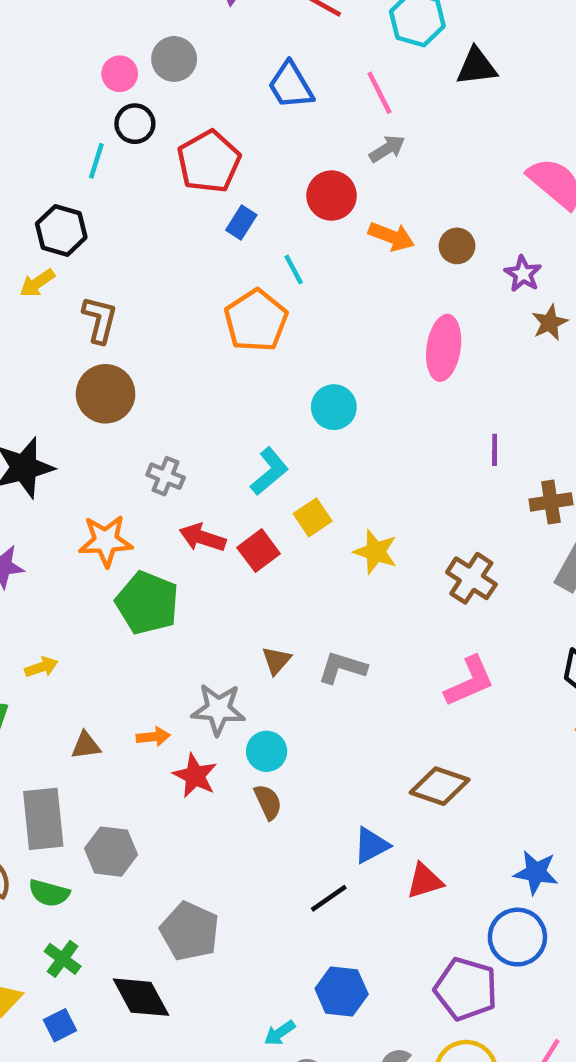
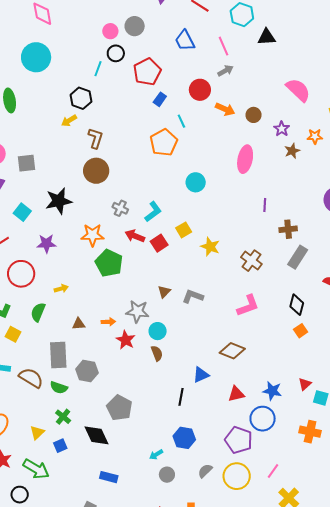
cyan L-shape: (269, 471) -> (153, 212), moved
red triangle: (425, 881) -> (236, 394), moved
black line: (329, 898) -> (181, 397), turned -48

